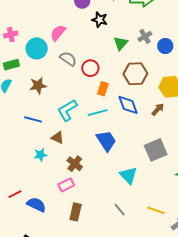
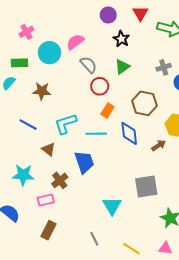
pink cross: (11, 34) -> (26, 32), turned -32
green triangle: (121, 43) -> (122, 67), moved
gray semicircle: (68, 59) -> (88, 65), moved
blue trapezoid: (106, 141) -> (84, 162), moved
cyan star: (40, 155) -> (23, 175), moved, size x1.5

